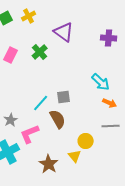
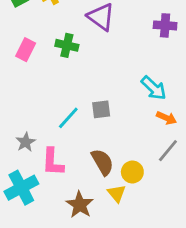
green cross: (40, 52) -> (67, 45), turned -35
brown semicircle: (58, 119) -> (102, 162), moved
gray line: (111, 126) -> (168, 151), turned -48
pink L-shape: (30, 134) -> (53, 162), turned -65

